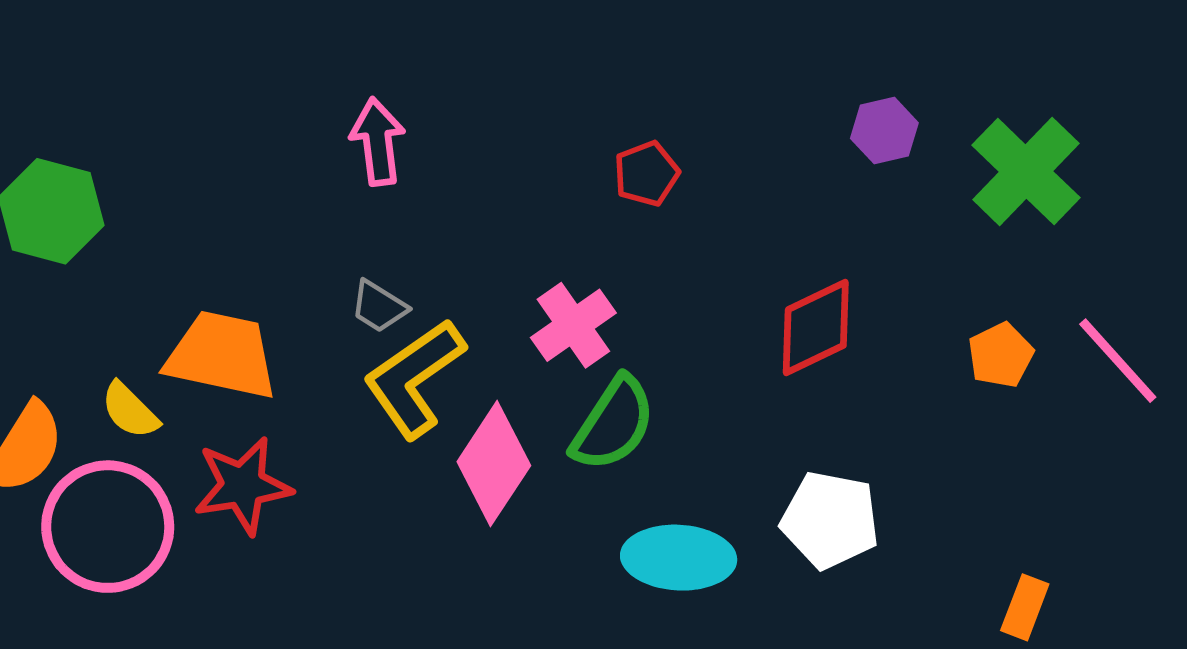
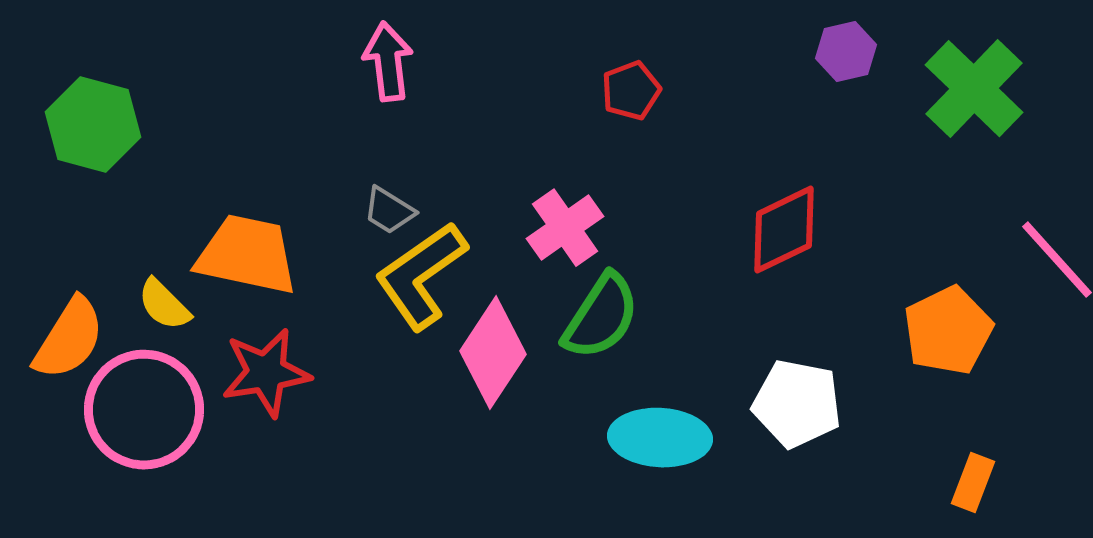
orange pentagon: (1001, 355) -> (948, 331), moved, size x1.5

